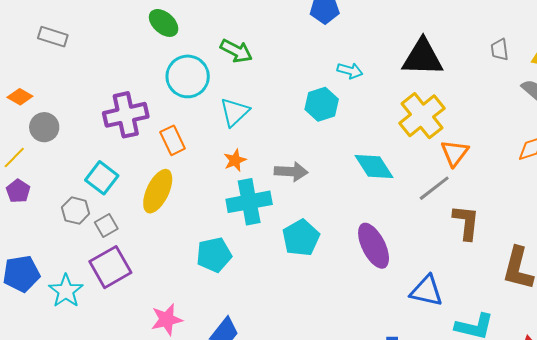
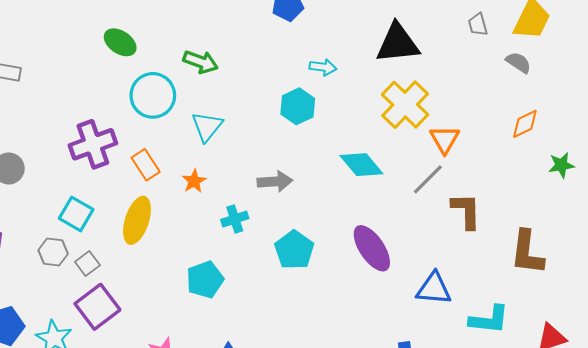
orange star: (235, 160) -> (194, 181), moved
cyan cross: (249, 202) -> (235, 219), size x0.6

